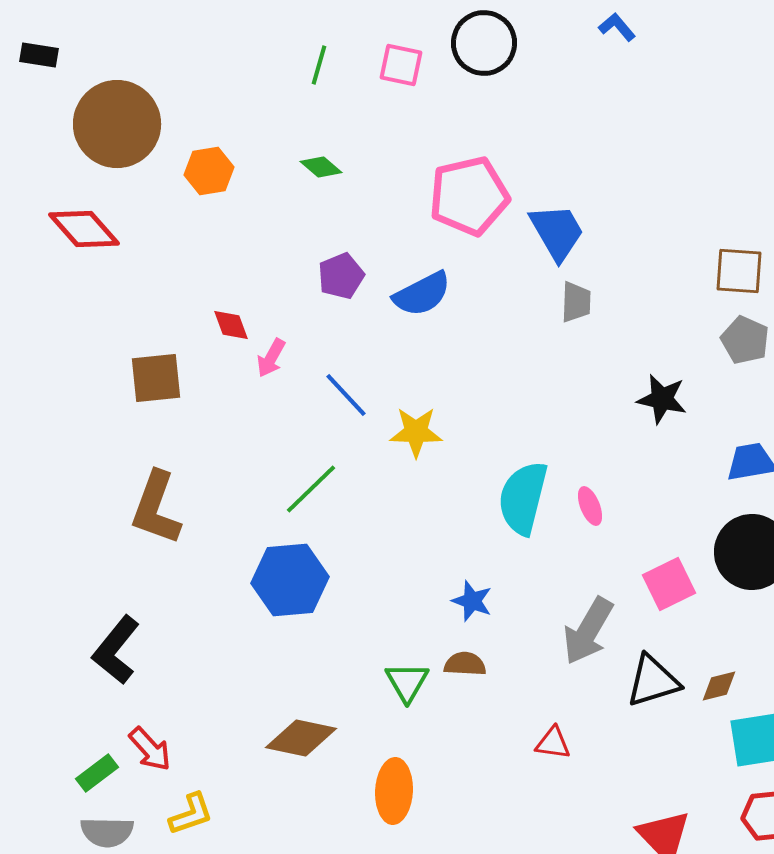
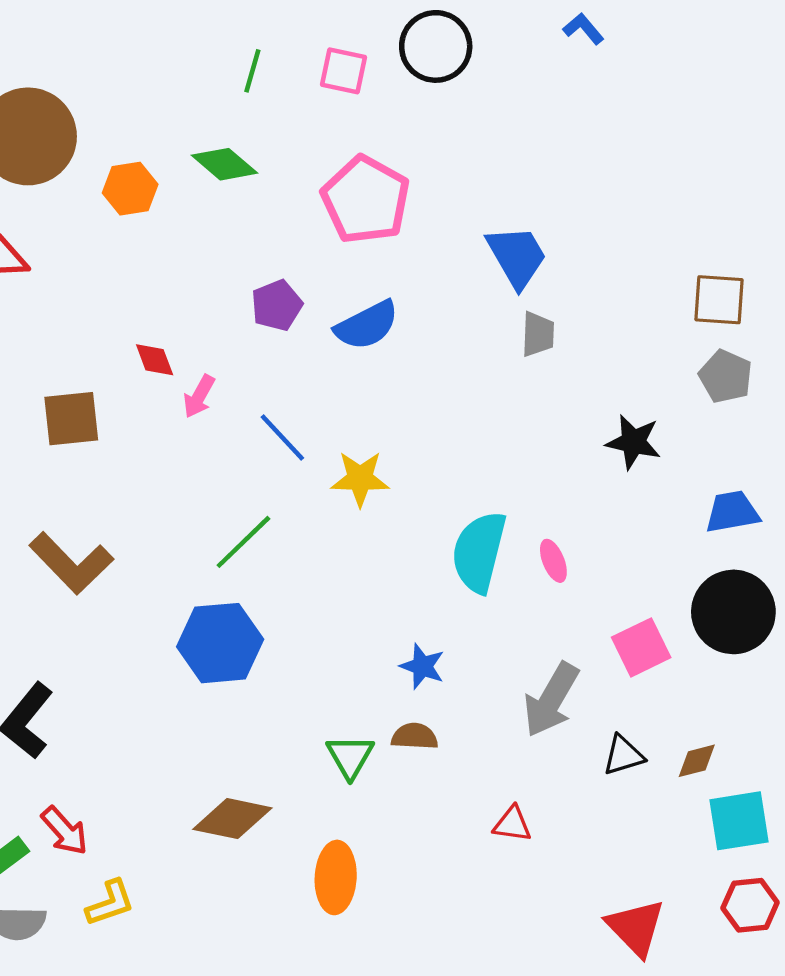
green diamond: (321, 167) -> (225, 164), moved, size x1.4
pink pentagon: (469, 196) -> (366, 200), moved, turned -30
brown L-shape: (156, 508) -> (71, 563), turned -64
black triangle: (653, 681) -> (623, 755), size x0.7

